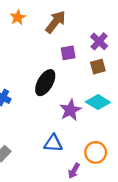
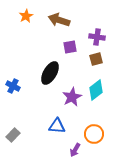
brown arrow: (56, 22) -> (59, 20), turned -110
purple cross: (99, 41) -> (97, 37), turned -35
cyan diamond: (98, 102) -> (96, 90), turned -70

